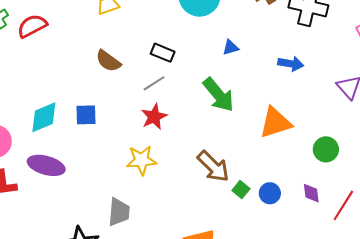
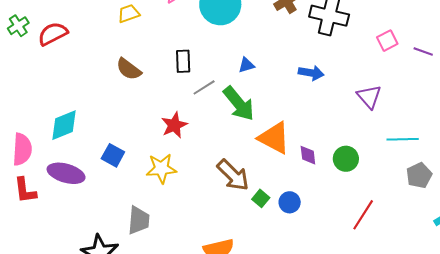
blue triangle: (231, 47) -> (246, 65), moved
black rectangle: (163, 53) -> (183, 61), turned 65
gray line: (154, 83) -> (204, 87), moved
blue square: (86, 115) -> (113, 155), moved, turned 30
orange triangle: (275, 123) -> (274, 138), moved, turned 45
purple diamond: (311, 193) -> (308, 155), moved

